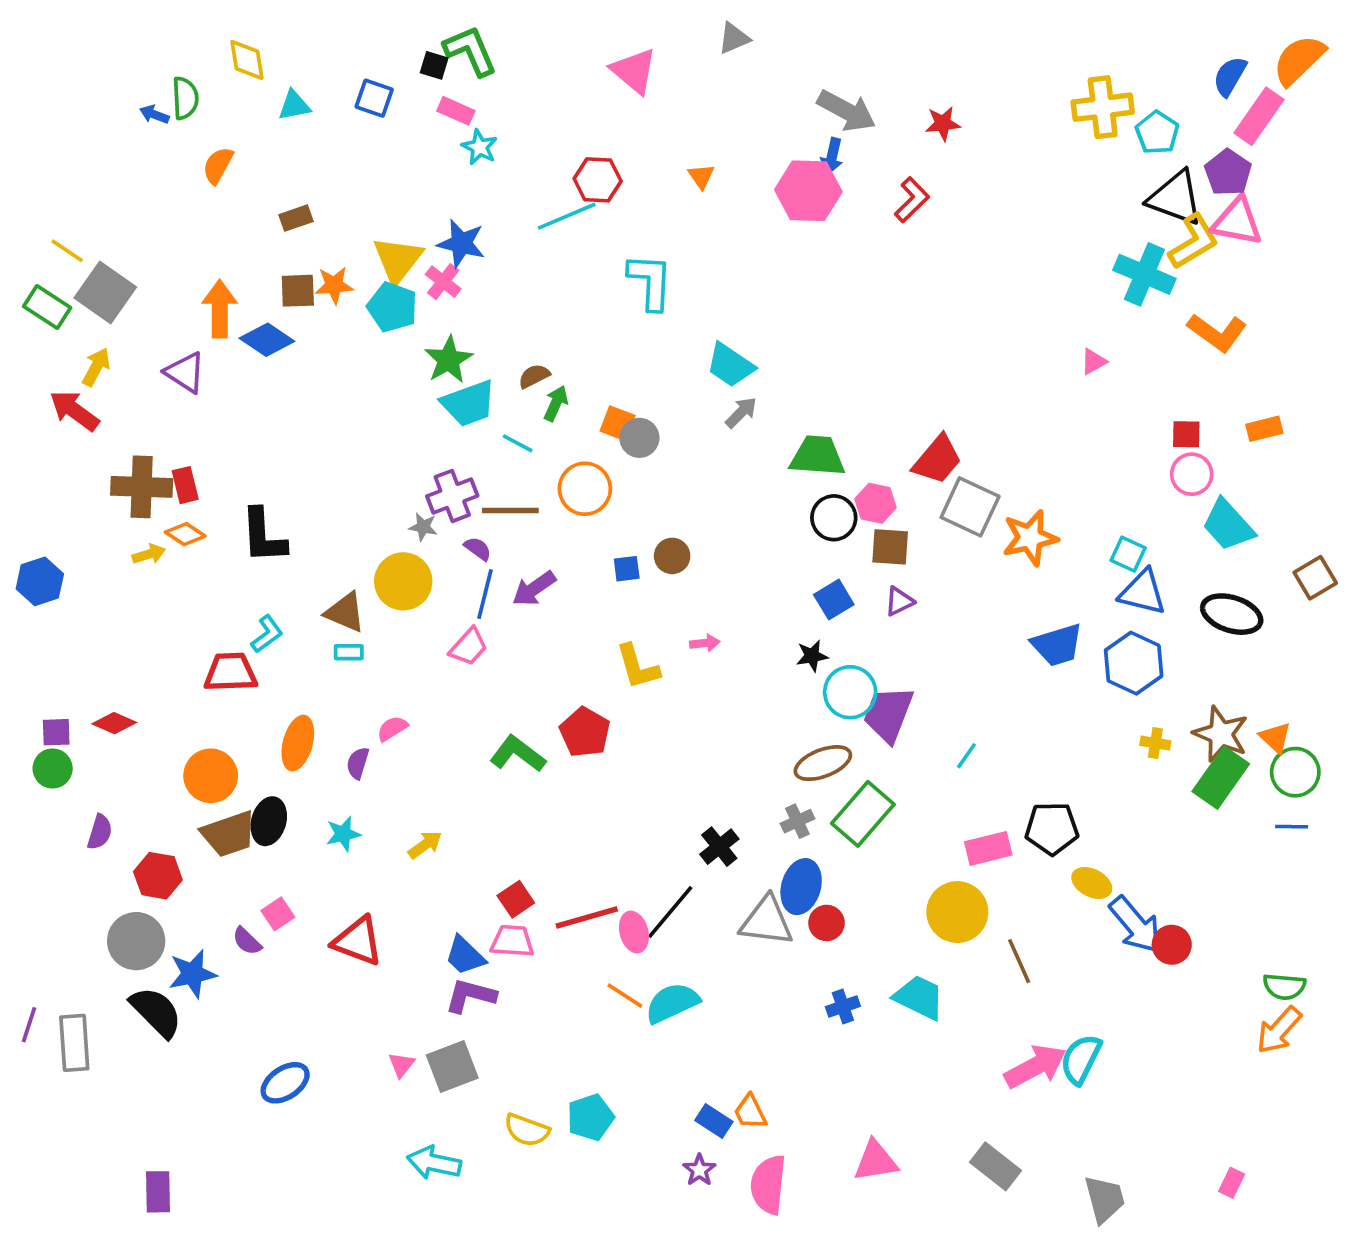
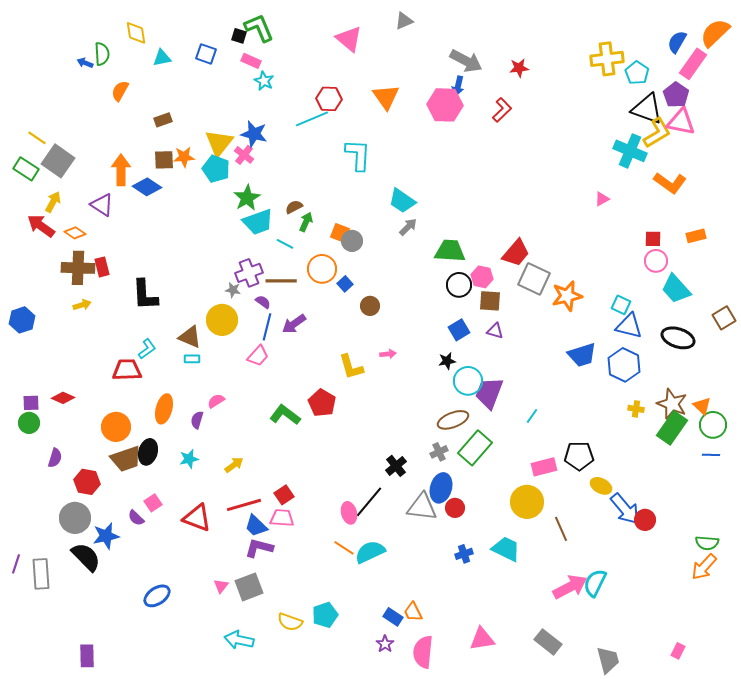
orange triangle: (701, 176) -> (386, 97), size x1.8
orange diamond: (185, 534) -> (75, 233), moved
blue square: (627, 569) -> (345, 284), moved, turned -35
purple triangle: (899, 601) -> (495, 331), turned 42
red line: (587, 917) -> (244, 505), moved

